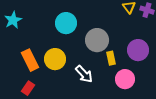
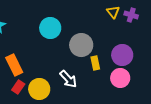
yellow circle: (55, 59) -> (39, 89), moved
pink circle: (125, 79) -> (120, 78), moved
red rectangle: (28, 88) -> (18, 87), moved

